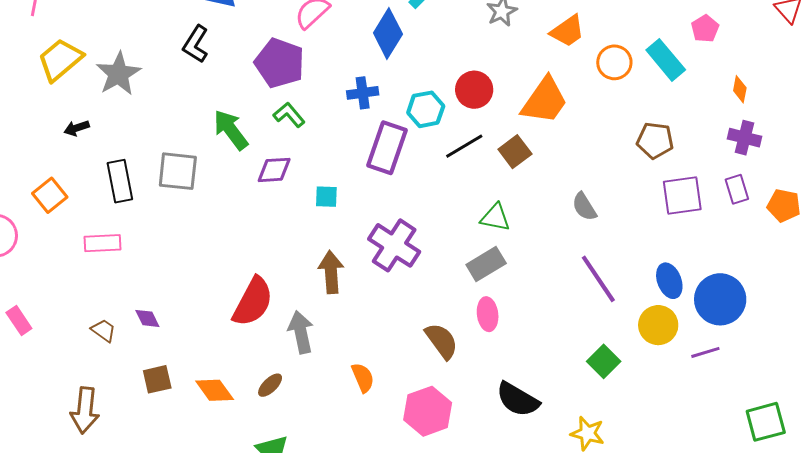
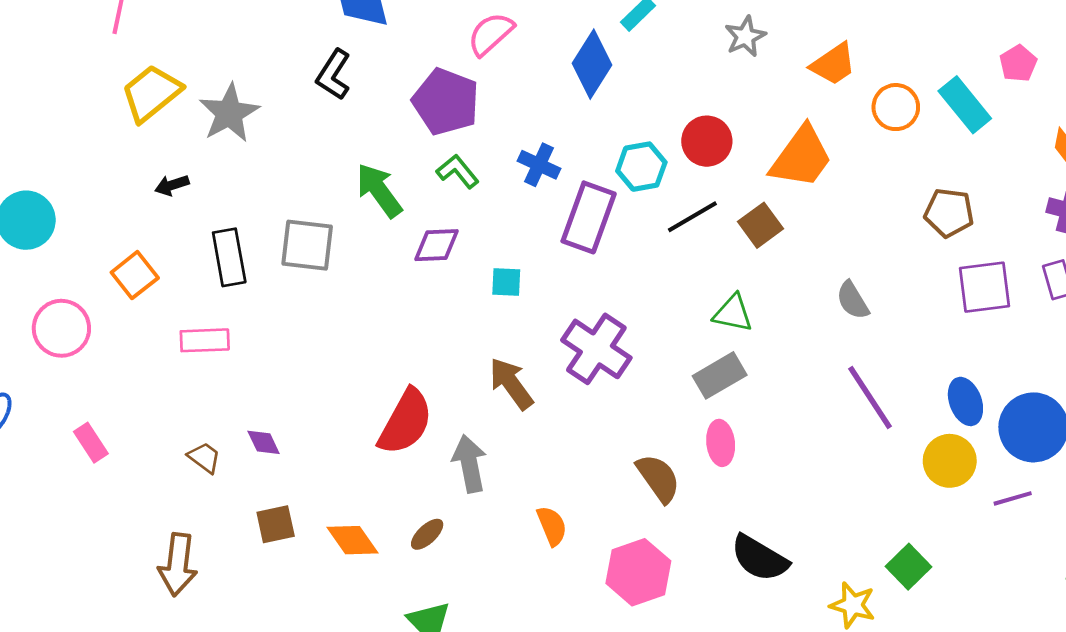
blue cross: (363, 93) -> (539, 165), moved, turned 32
brown arrow: (331, 272) -> (511, 384), turned -33
green square: (604, 361) -> (908, 567), moved

